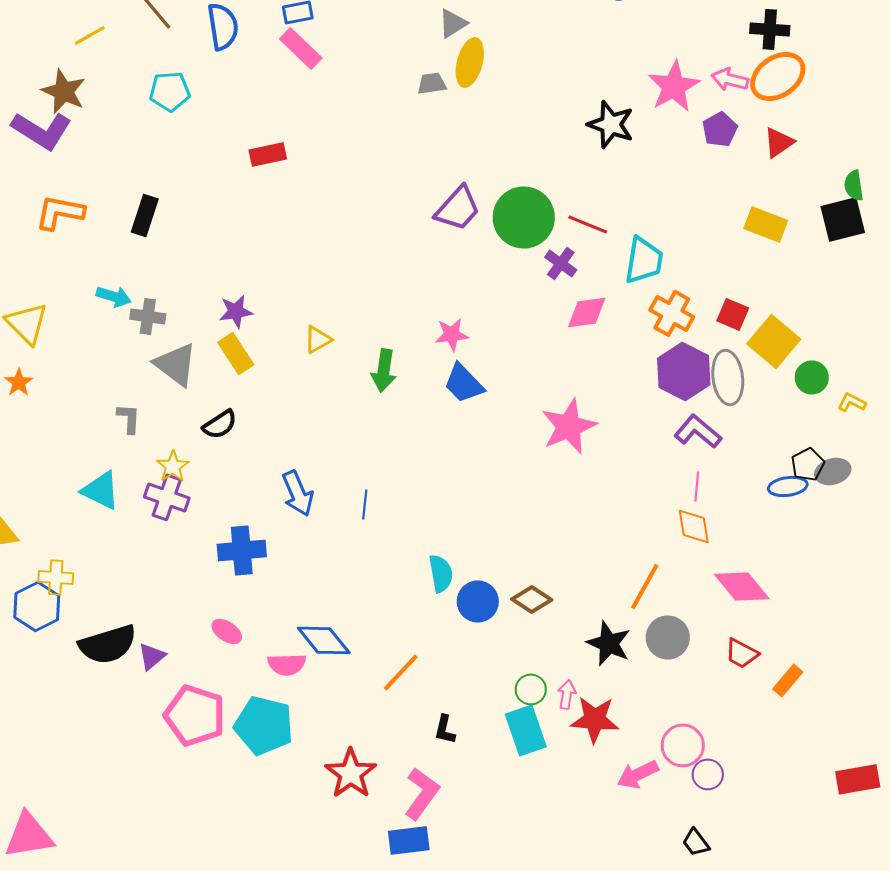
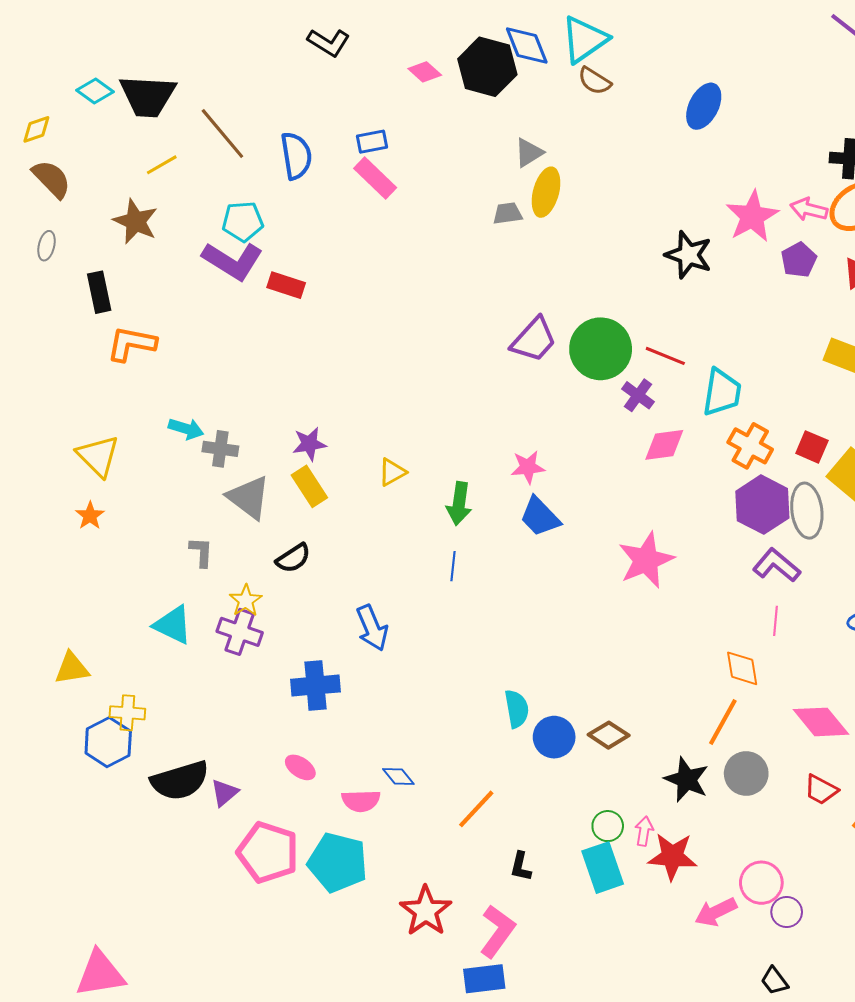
purple L-shape: (42, 130) -> (233, 261), moved
red rectangle: (268, 154) -> (286, 285), moved, turned 30
black rectangle: (145, 215) -> (99, 292), moved, turned -30
blue line: (365, 504) -> (453, 566), moved
orange diamond: (694, 526) -> (742, 668), moved
blue diamond: (324, 640) -> (398, 777), size x0.6

